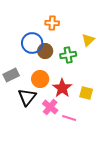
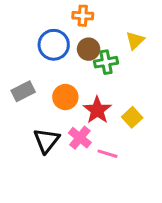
brown circle: (45, 51) -> (89, 49), moved
yellow square: (86, 93) -> (132, 117), turned 32
black triangle: (27, 97) -> (46, 141), moved

